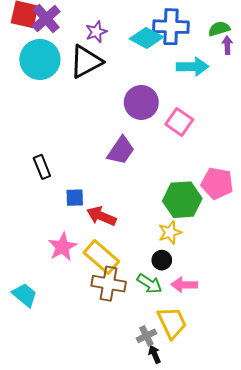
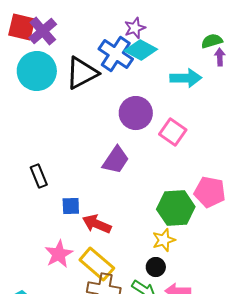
blue cross: (171, 27) -> (116, 54), moved, turned 32
purple star: (96, 32) -> (135, 28), moved

